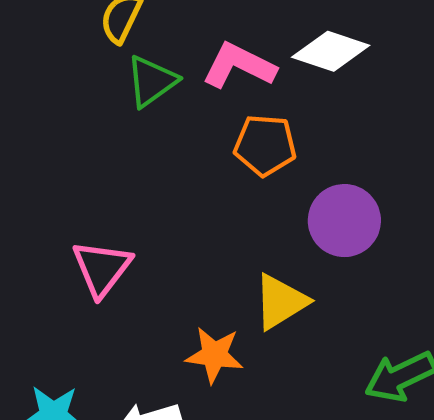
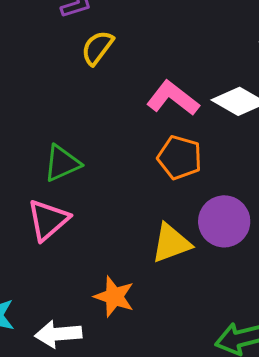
green triangle: (152, 81) -> (62, 163), moved
yellow triangle: (280, 302) -> (171, 243), moved

